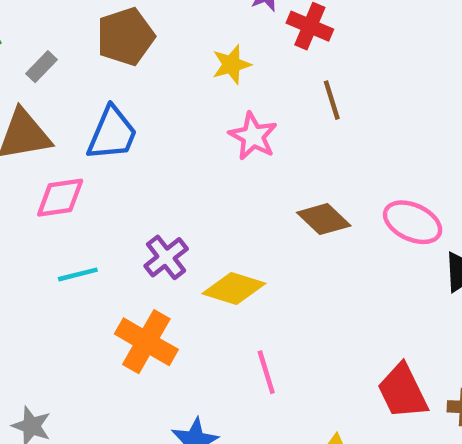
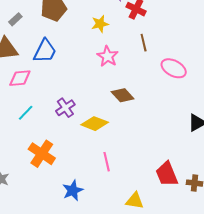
brown diamond: (324, 219) -> (123, 95), moved
pink ellipse: (413, 222) -> (174, 68), moved
cyan line: (78, 274) -> (26, 113), turned -36
orange cross: (146, 342) -> (42, 154), moved

